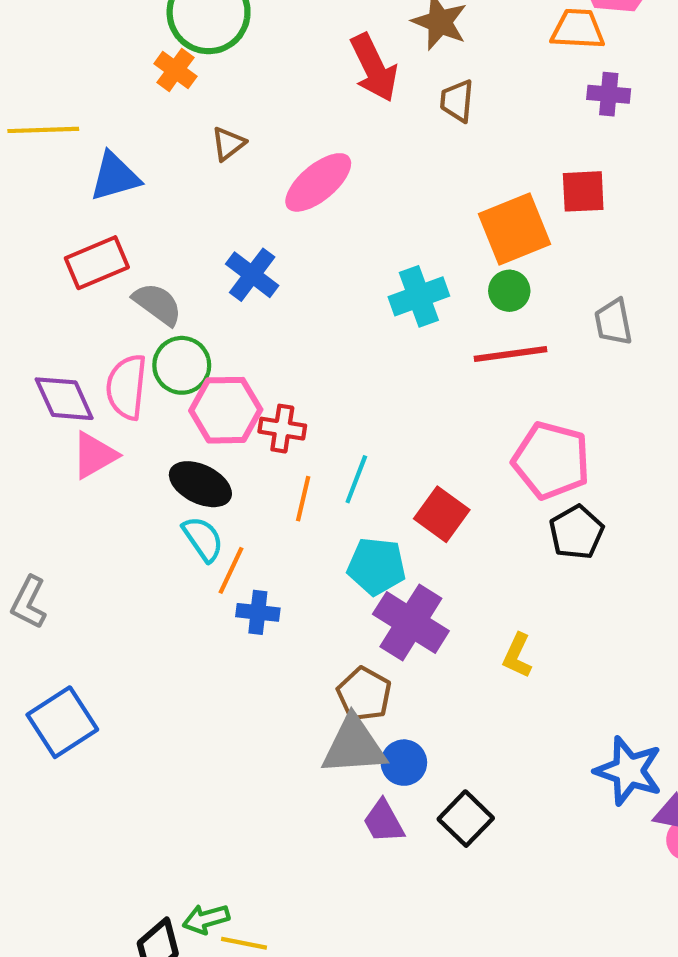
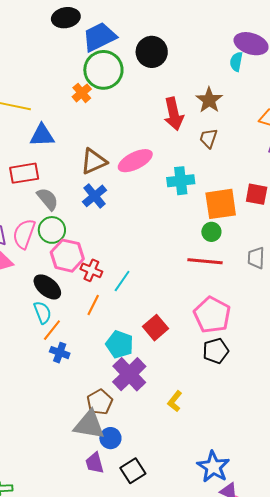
brown triangle: (228, 144) -> (94, 161), moved, size x1.6
cyan cross: (419, 296) -> (181, 181), moved
cyan line: (356, 479) -> (122, 281), moved

